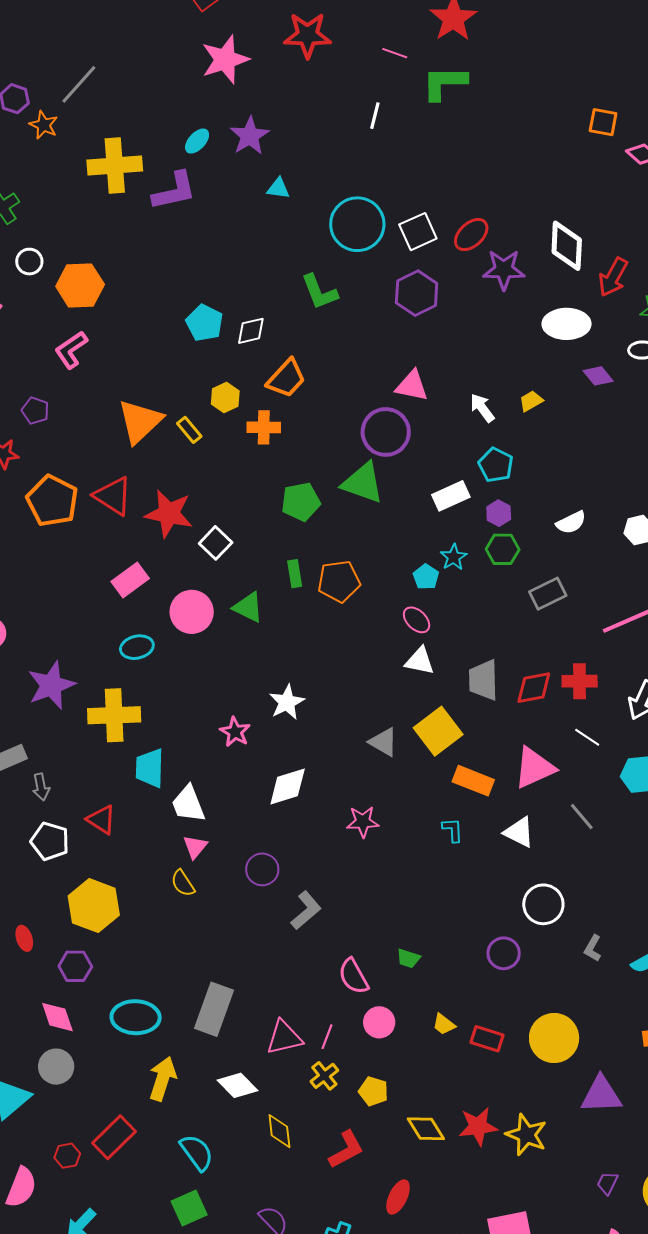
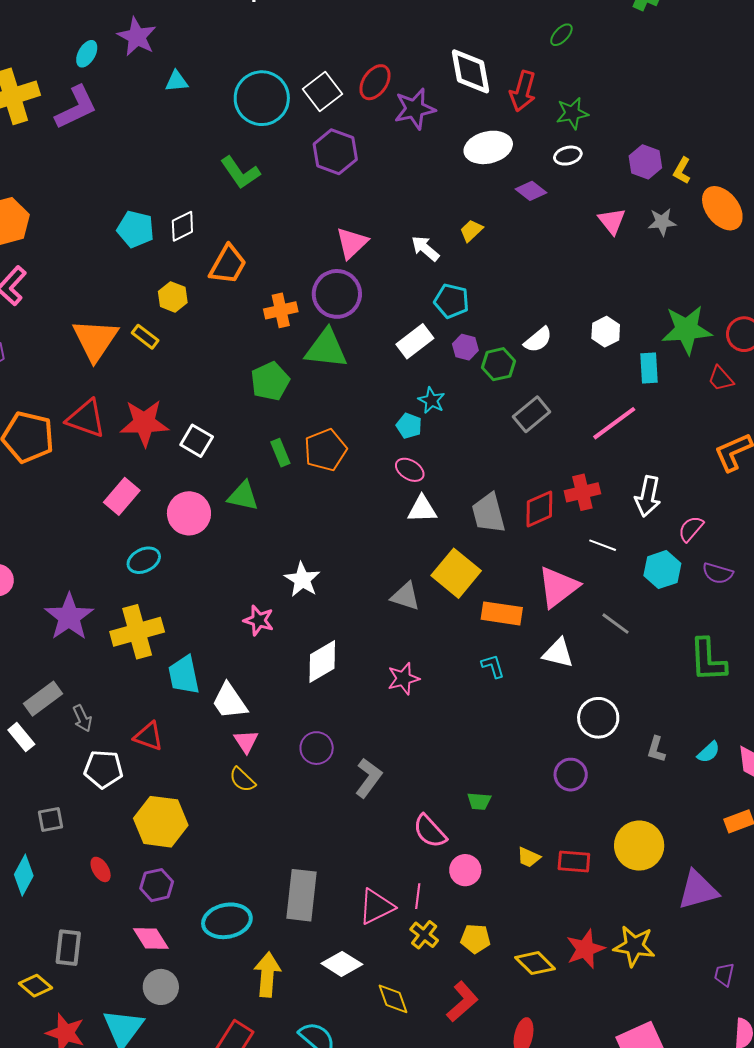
pink triangle: (412, 386) -> (352, 243), turned -42
orange cross: (264, 427) -> (281, 310), moved
green hexagon: (503, 549) -> (498, 364), moved

